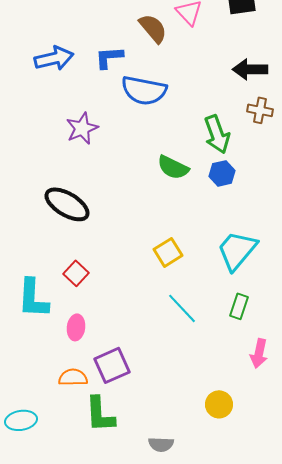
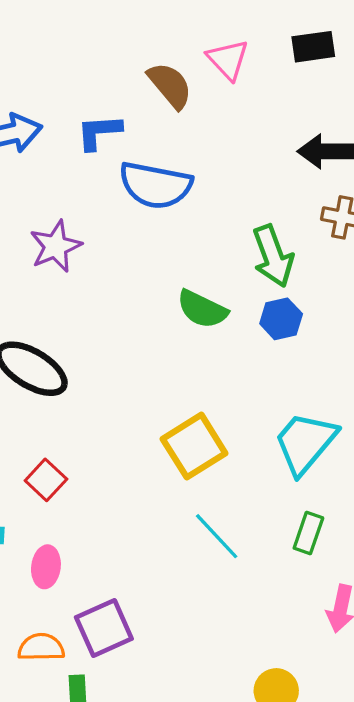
yellow square: (168, 252) -> (194, 446), size x1.4

